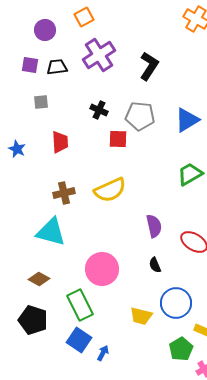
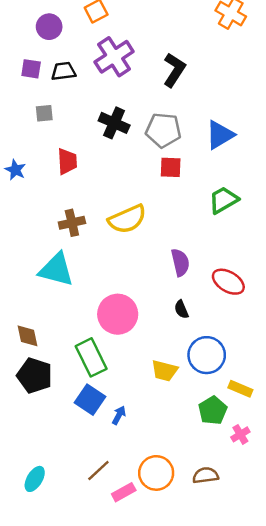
black cross: (99, 110) -> (114, 123), size x1.4
red square: (118, 139) -> (171, 167), moved
brown diamond: (39, 279) -> (27, 336), moved, turned 50

